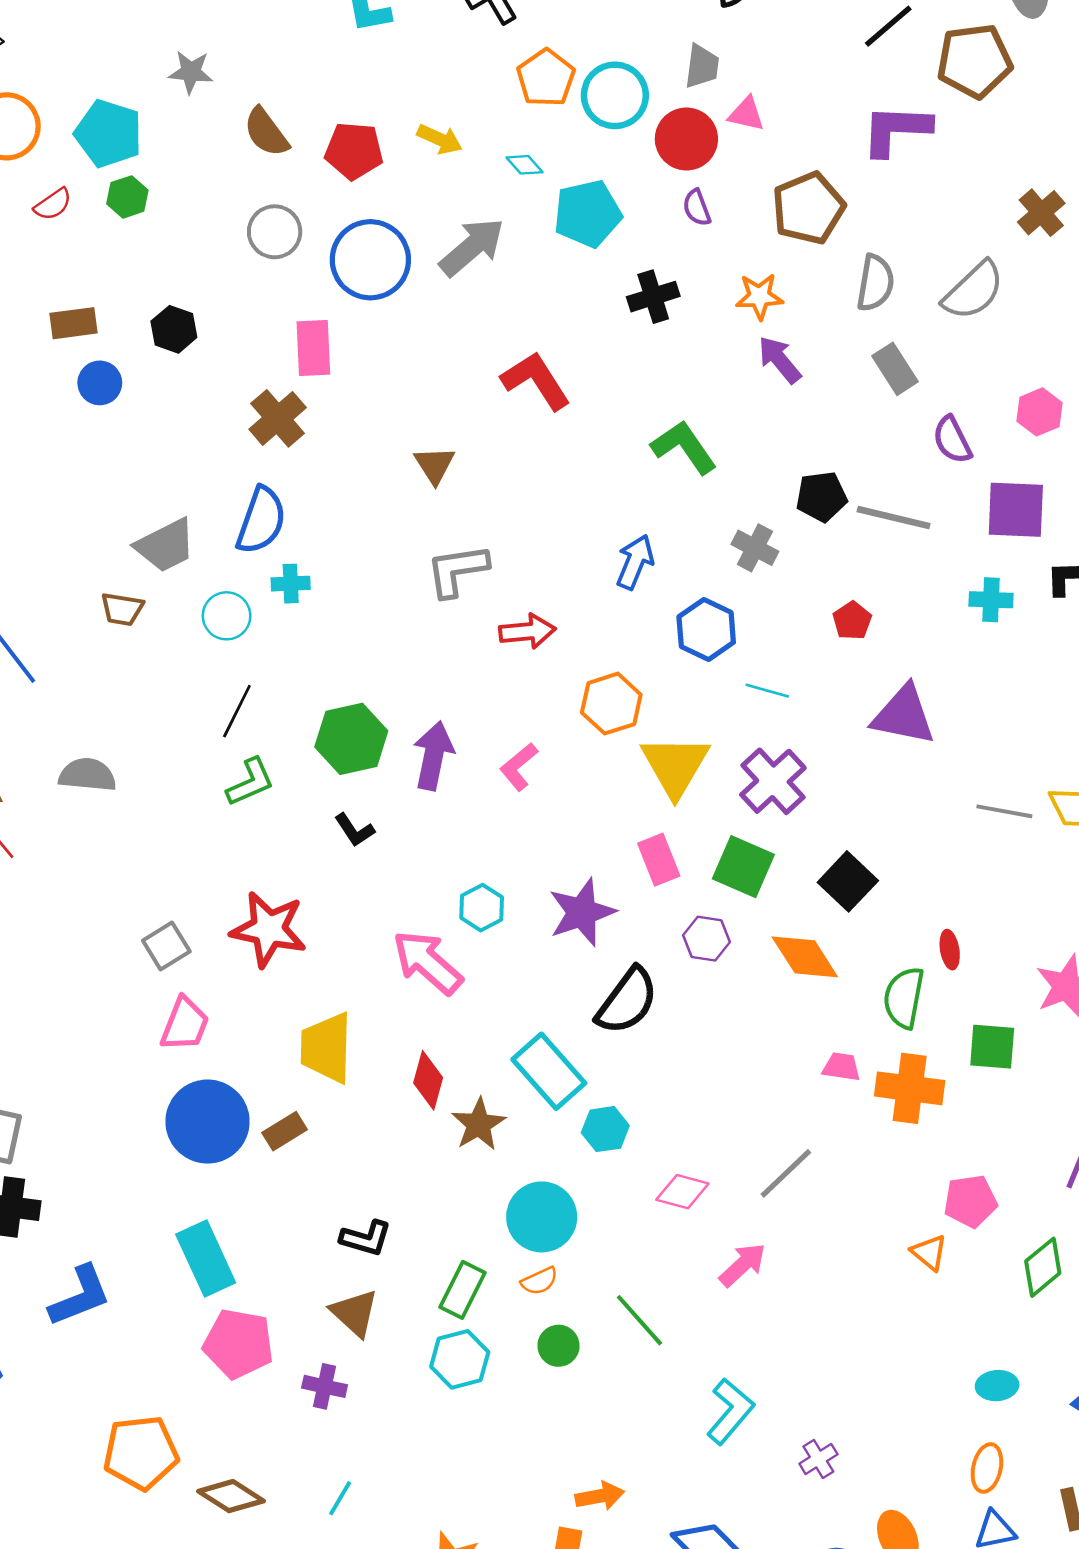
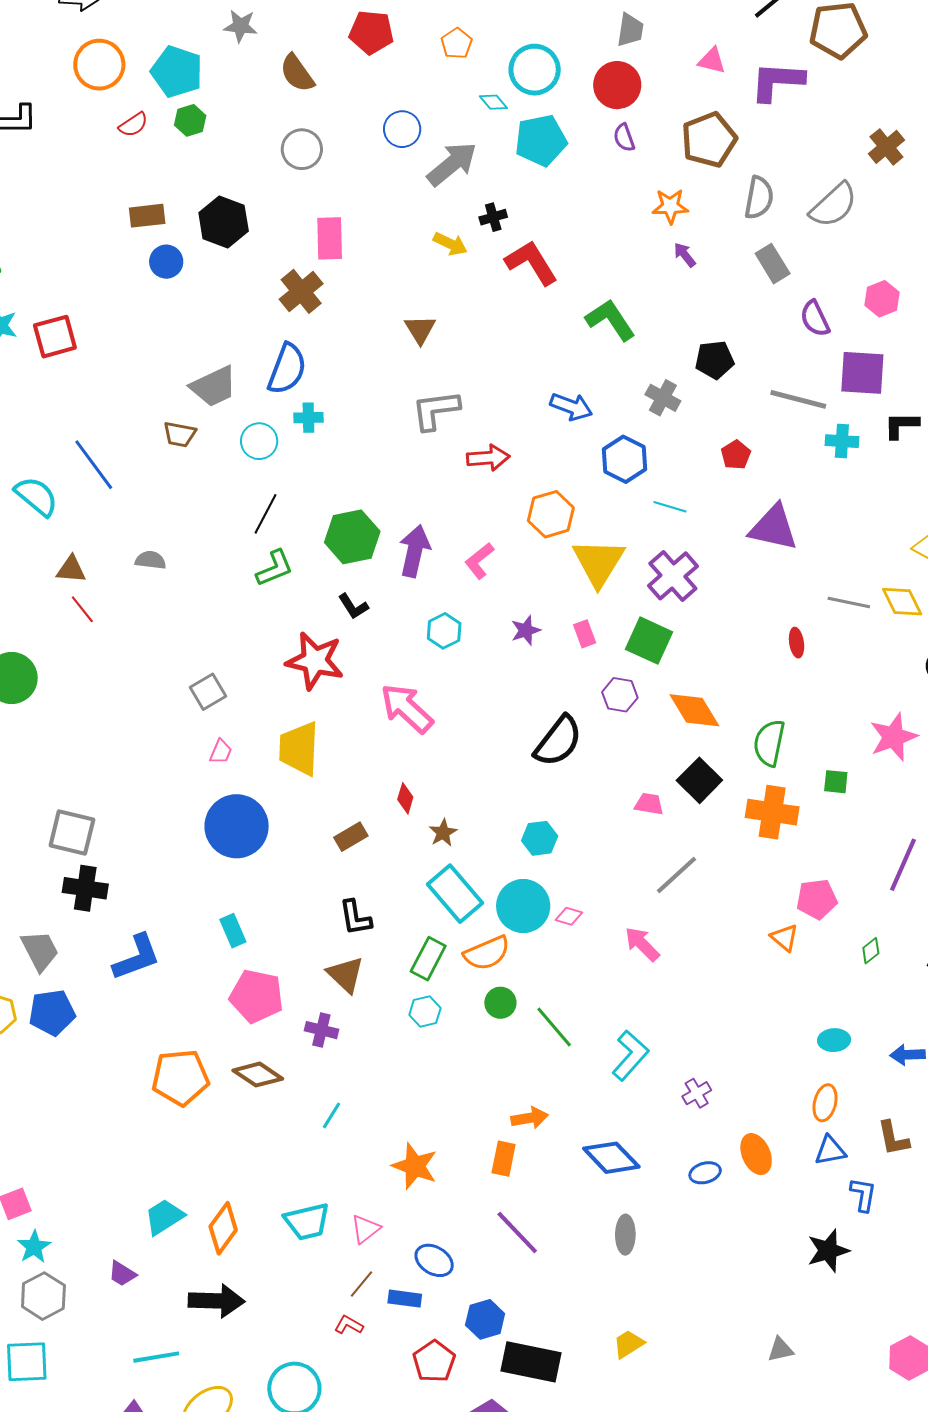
orange pentagon: (546, 78) -> (457, 43), moved, size x0.7
cyan circle: (615, 95) -> (535, 70), moved
pink triangle: (746, 114) -> (712, 61), moved
yellow arrow: (440, 139) -> (450, 244), moved
red pentagon: (354, 151) -> (371, 32), moved
blue circle: (370, 260) -> (402, 129), moved, size x0.6
black cross: (653, 297) -> (493, 217), moved, size x0.7
black hexagon: (174, 329) -> (224, 222), size x1.4
purple arrow: (780, 360) -> (685, 255), size x0.7
red L-shape: (536, 381) -> (531, 263), moved
gray line: (894, 518) -> (798, 399), moved
blue arrow: (635, 562) -> (571, 407), turned 87
gray semicircle: (87, 775) -> (151, 560), size x0.7
pink rectangle: (659, 860) -> (585, 634), size x0.7
black square: (848, 881) -> (699, 780), moved
cyan hexagon: (482, 908) -> (444, 631), moved
purple star: (582, 912) -> (526, 630), moved, size x0.6
red star: (269, 929) -> (315, 661), moved
red ellipse: (950, 950) -> (797, 643), moved
pink trapezoid: (185, 1024) -> (221, 752), size x0.6
green square: (992, 1047) -> (836, 782), size x0.7
yellow trapezoid: (326, 1048) -> (299, 749), moved
pink trapezoid: (841, 1067) -> (649, 804), moved
cyan rectangle: (549, 1071) -> (455, 894), moved
red diamond: (428, 1080) -> (405, 798), size x0.7
brown star: (479, 1124) -> (443, 833), size x0.7
brown rectangle: (285, 1131) -> (351, 837), moved
pink diamond: (682, 1192) -> (569, 916), moved, size x0.7
cyan circle: (542, 1217) -> (523, 906), moved
black L-shape: (366, 1238) -> (355, 918), turned 63
cyan rectangle: (206, 1258) -> (233, 931), size x0.6
pink arrow: (743, 1265) -> (642, 944), turned -93
green diamond: (1043, 1267) -> (871, 951), size x0.6
orange semicircle: (539, 1281) -> (487, 953), size x1.6
green line: (640, 1320) -> (554, 1027), moved
cyan hexagon: (460, 1359) -> (425, 1012), size x0.7
brown diamond: (231, 1496) -> (258, 1075), moved

